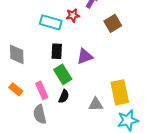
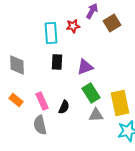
cyan rectangle: (51, 22) -> (51, 33), turned 70
brown square: (113, 23) -> (112, 23), moved
green rectangle: (63, 74) -> (91, 93), moved

